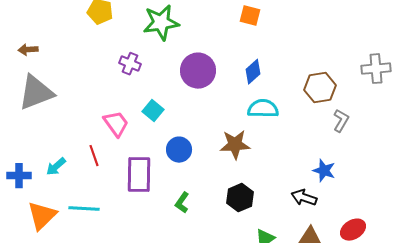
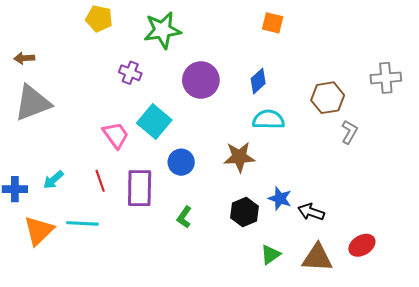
orange square: (250, 16) -> (273, 23), moved
cyan square: (153, 111) -> (154, 122), size x1.5
red line: (94, 156) -> (100, 181), moved
blue star: (324, 171) -> (280, 198), moved

